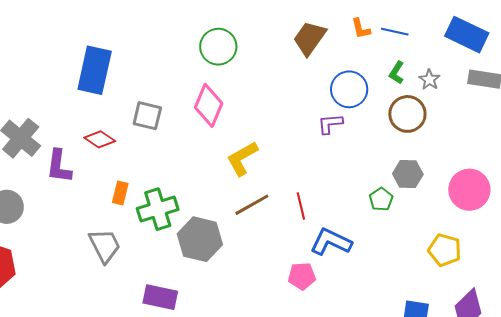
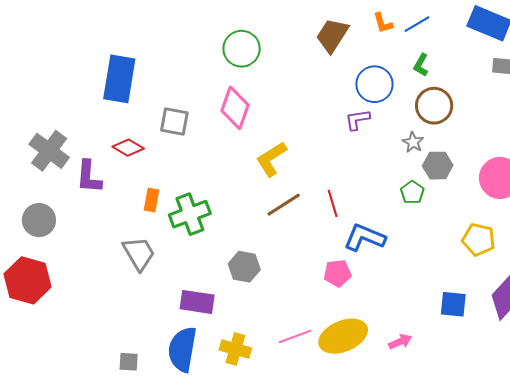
blue line: (395, 32) -> (417, 24), turned -40
gray star: (429, 80) -> (413, 142), moved
gray hexagon: (200, 239) -> (244, 267), moved, size x0.7

